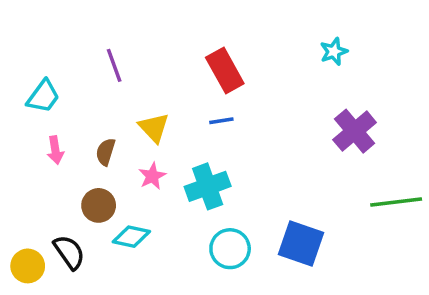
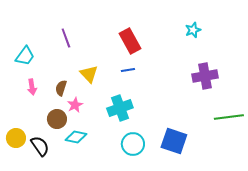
purple cross: (355, 131) -> (205, 76), turned 30
pink star: (152, 176) -> (75, 105), moved
yellow circle: (28, 266) -> (16, 138), moved

